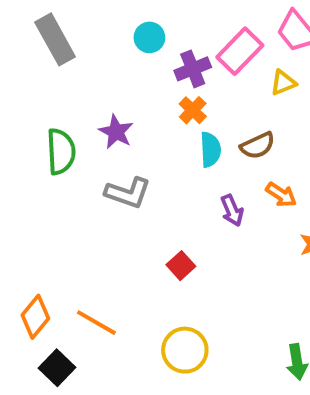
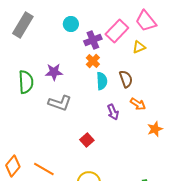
gray rectangle: (55, 39) -> (23, 25), turned 60
purple star: (116, 132) -> (54, 72), turned -30
brown semicircle: (258, 146) -> (126, 79), turned -84

